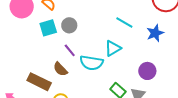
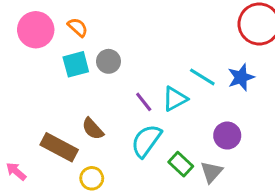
cyan line: (124, 22) -> (202, 77), moved
purple line: (70, 50) -> (144, 102), moved
cyan semicircle: (91, 63) -> (146, 141), moved, turned 115

